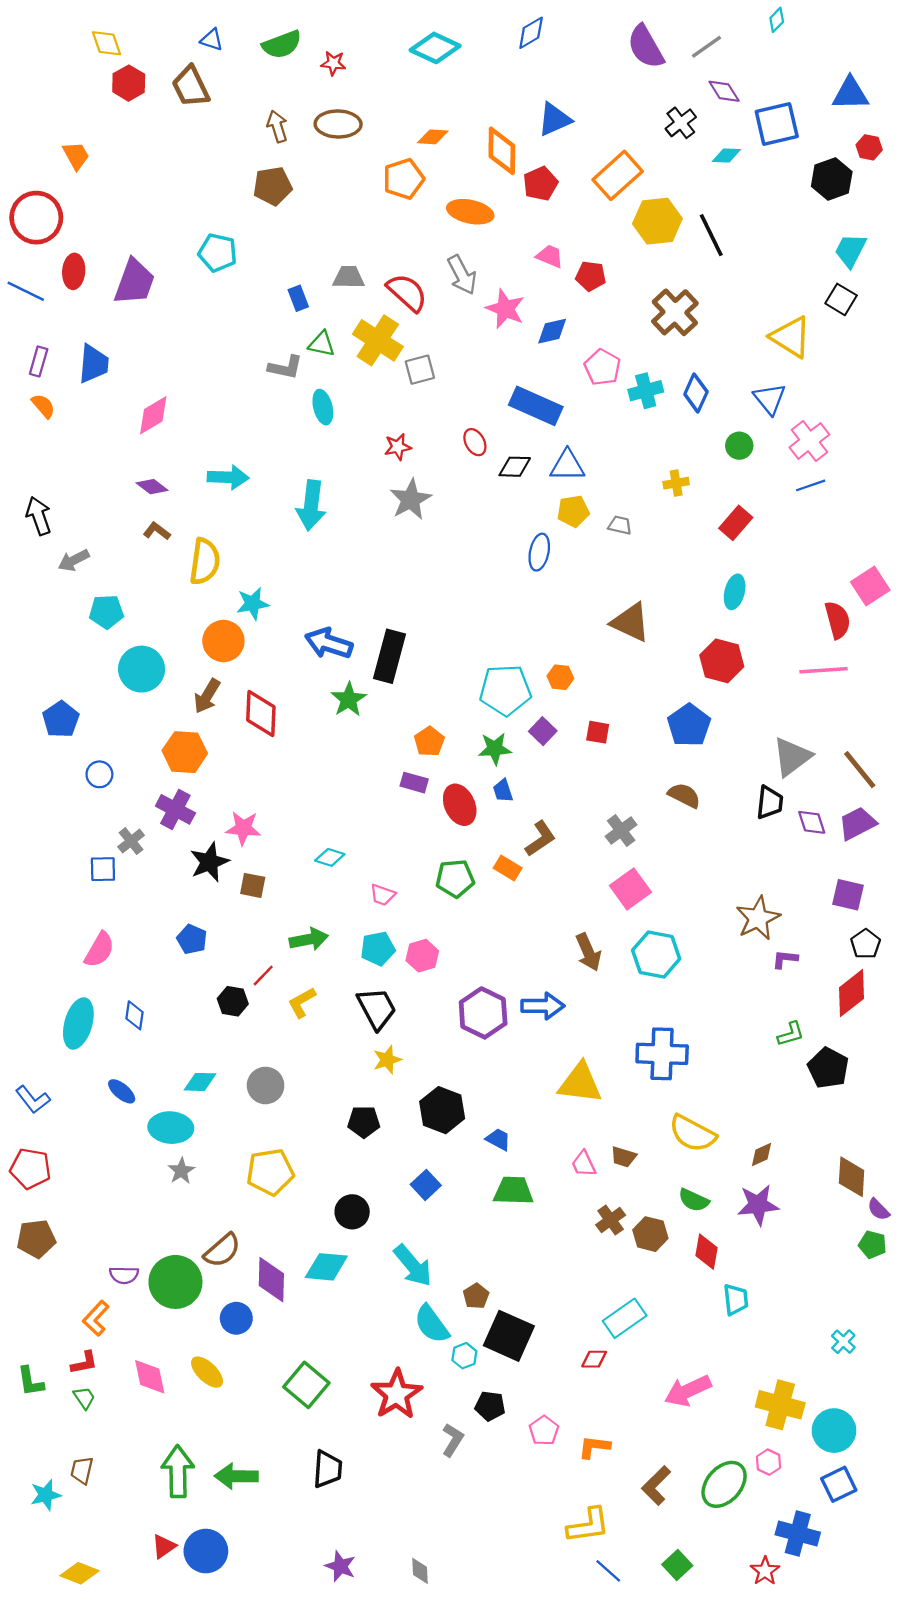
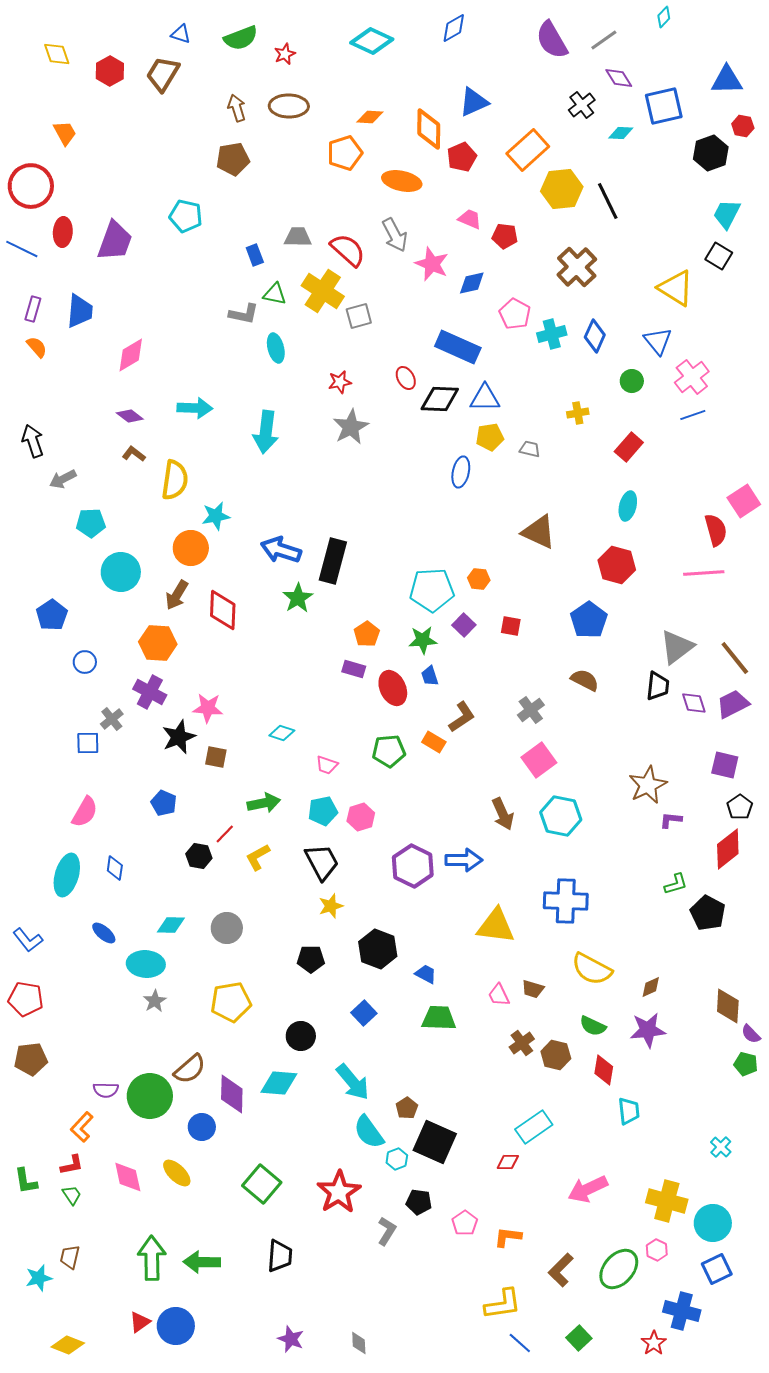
yellow diamond: (106, 43) -> (57, 54), moved
red star: (333, 63) -> (285, 54), turned -30
brown trapezoid: (191, 87) -> (163, 74), turned 57
black diamond: (515, 467) -> (440, 399), size x1.4

